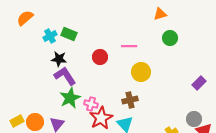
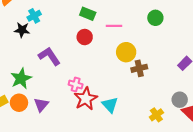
green rectangle: (69, 34) -> (88, 14), moved
black star: (59, 59) -> (22, 30), moved
green star: (70, 98) -> (21, 78), moved
brown cross: (130, 100) -> (139, 68), moved

